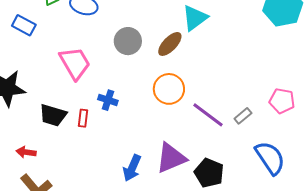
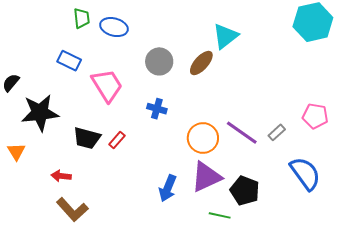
blue rectangle: (24, 25) -> (69, 61), moved
orange circle: (169, 89) -> (203, 138), moved
blue cross: (108, 100) -> (157, 109), moved
red rectangle: (83, 118) -> (117, 140), turned 36

